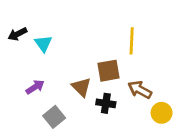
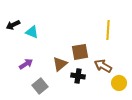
yellow line: (132, 41) -> (108, 30), moved
cyan triangle: (43, 44) -> (32, 32), turned -32
brown triangle: (81, 87) -> (60, 64), turned 35

